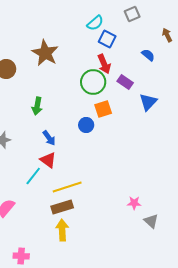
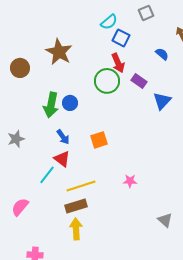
green arrow: (37, 106) -> (51, 105), size x1.4
orange square: (103, 109) -> (99, 140), moved
blue circle: (86, 125) -> (70, 103), moved
pink star: (134, 203) -> (130, 181), moved

